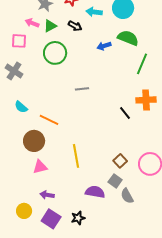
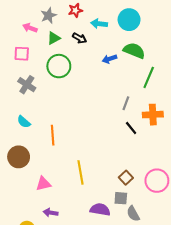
pink arrow: (32, 23) -> (30, 28), moved
gray cross: (14, 71) -> (27, 85), moved
gray line: (82, 89) -> (126, 103), moved, turned -64
orange line: (49, 120) -> (53, 135), turned 60
brown circle: (34, 141) -> (19, 157), moved
gray square: (115, 181) -> (121, 198), turned -32

